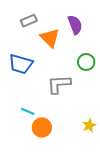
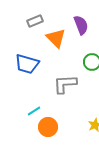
cyan line: (28, 111) -> (34, 111), turned -56

